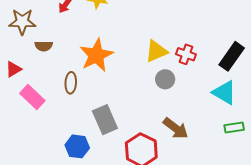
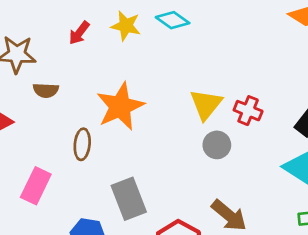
yellow triangle: (156, 51) -> (206, 104), turned -30
pink rectangle: (32, 97) -> (36, 186), moved, turned 70

